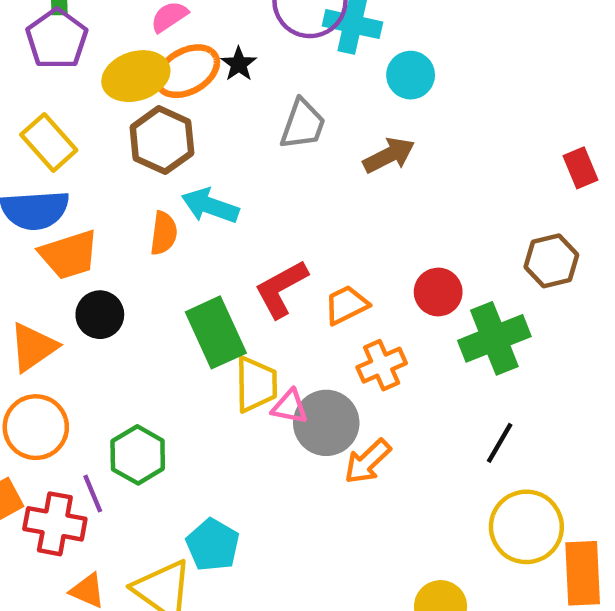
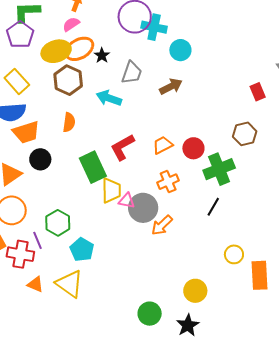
black star: (239, 64) -> (102, 55), moved
cyan arrow: (210, 206) -> (109, 98), moved
orange trapezoid: (346, 305) -> (163, 145), moved
black line: (500, 443) -> (213, 207), moved
yellow circle: (526, 527) -> (234, 254), size x0.6
cyan pentagon: (213, 545) -> (82, 250), moved

